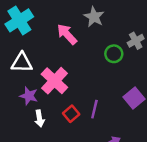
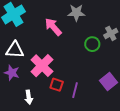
gray star: (94, 17) -> (76, 13), turned -30
purple star: (29, 96) -> (12, 73), moved
red square: (71, 114) -> (57, 85), moved, turned -32

